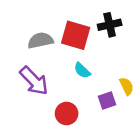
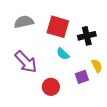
black cross: (110, 25) -> (87, 36), moved
gray semicircle: (40, 40) -> (24, 22), moved

